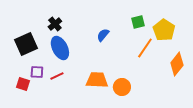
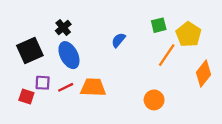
orange trapezoid: (97, 80) -> (93, 87), moved
orange circle: (122, 87) -> (154, 100), moved

